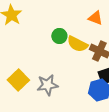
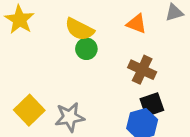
yellow semicircle: (77, 44) -> (79, 29), moved

